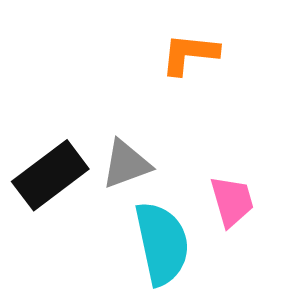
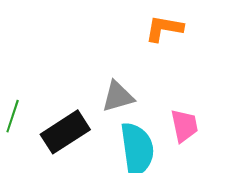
black rectangle: (50, 175) -> (65, 132), moved

